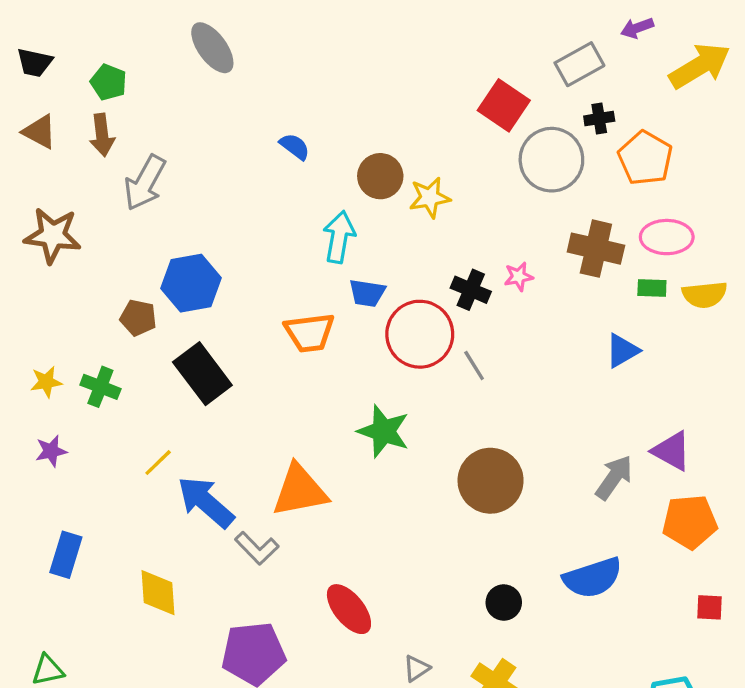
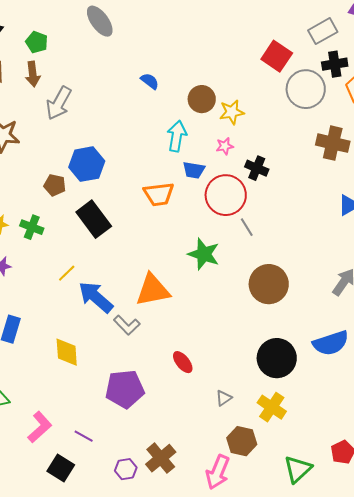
black cross: (599, 119) -> (335, 64), size x1.4
pink star: (519, 277) -> (225, 146), moved
gray line: (474, 365) -> (247, 227), moved
black circle: (504, 603) -> (277, 358), size x1.8
red ellipse: (349, 609) -> (183, 362), size x0.7

